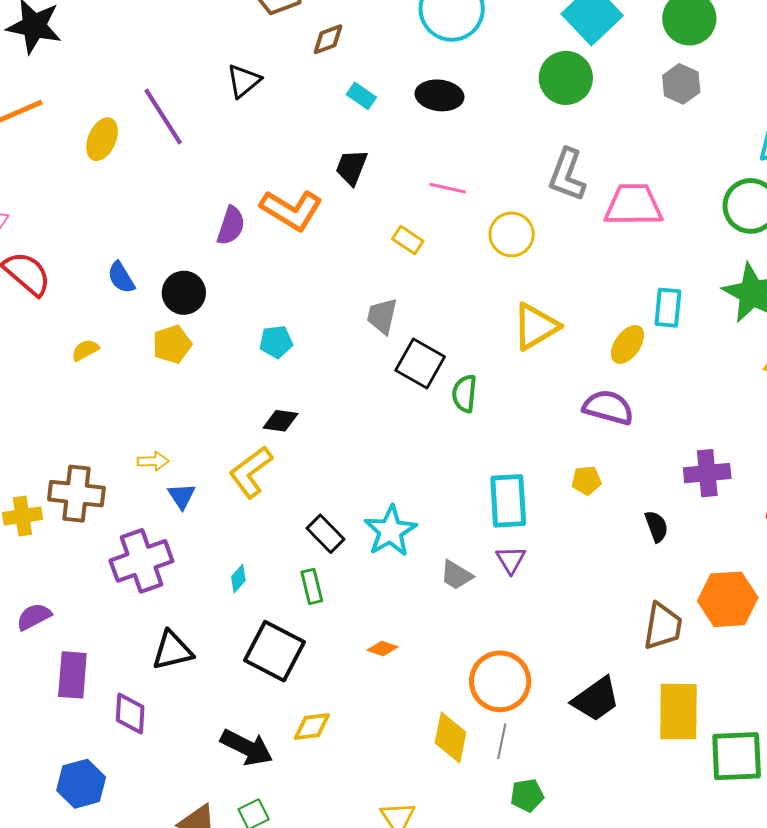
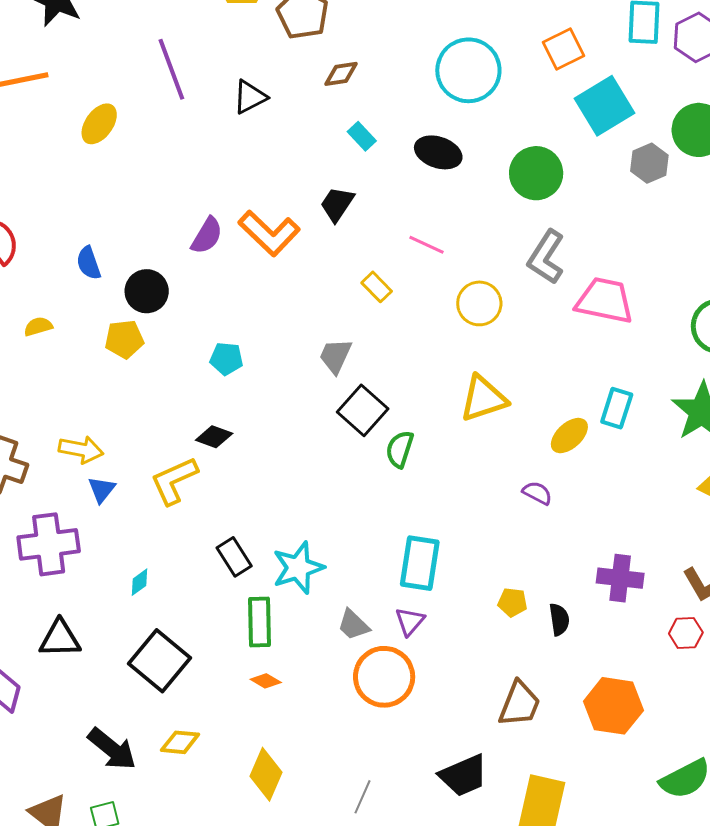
green circle: (566, 78) -> (536, 173), moved
gray hexagon: (681, 84) -> (649, 163), moved
purple line: (163, 116) -> (171, 69), moved
purple semicircle: (608, 407) -> (537, 493), size x0.6
yellow arrow: (153, 461) -> (81, 449), size x1.4
yellow pentagon: (586, 480) -> (512, 602), moved
green rectangle: (312, 586) -> (260, 622), moved, size x1.4
brown trapezoid: (663, 626) -> (519, 704), moved
orange circle: (500, 681) -> (384, 677), moved
yellow diamond: (450, 738) -> (266, 774), moved

